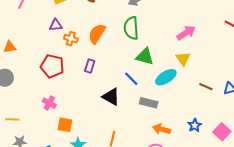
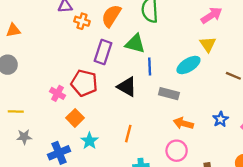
green triangle: (145, 57) -> (135, 44), moved
red pentagon: (52, 66) -> (84, 83), moved
purple rectangle: (90, 66) -> (103, 52), size x1.5
blue line: (131, 79) -> (150, 67), turned 42
orange square: (65, 125) -> (75, 118), turned 35

